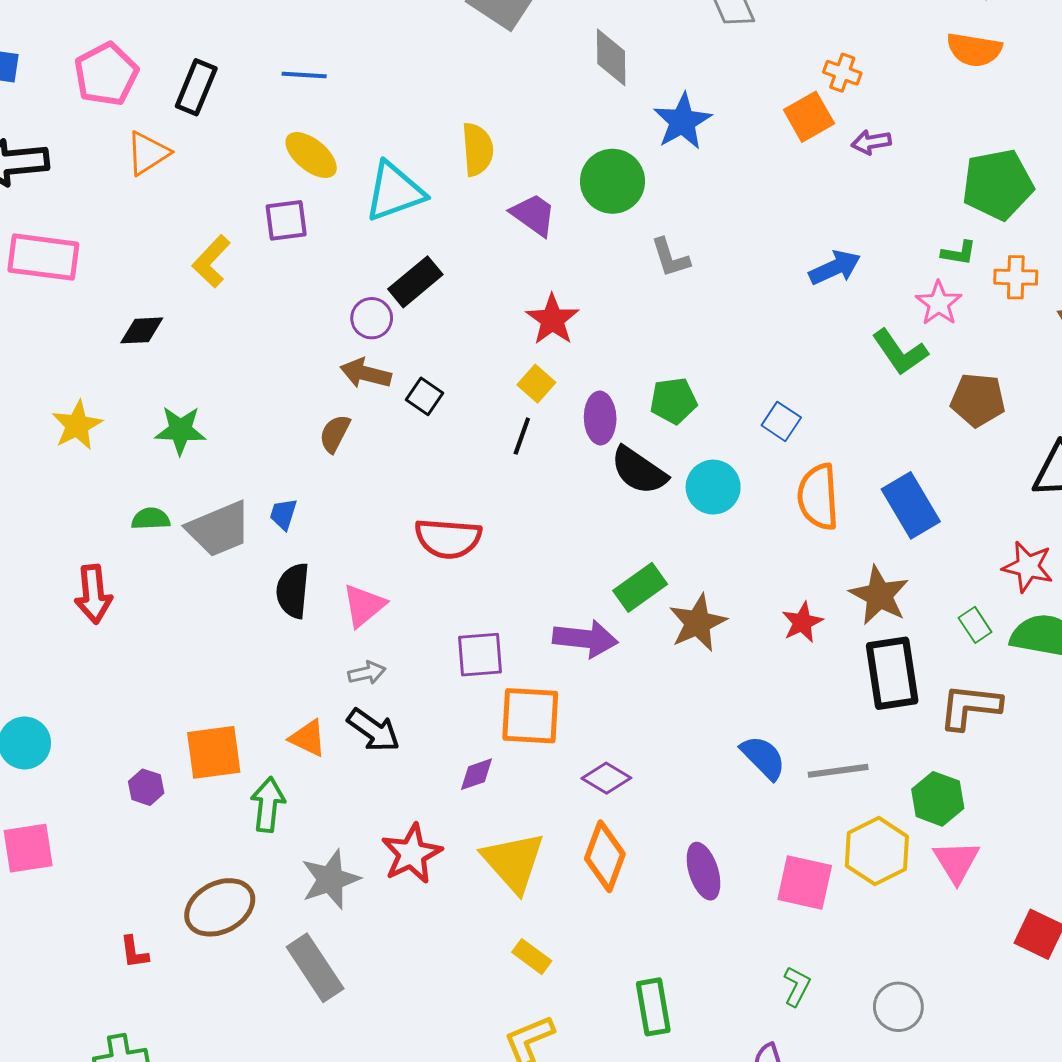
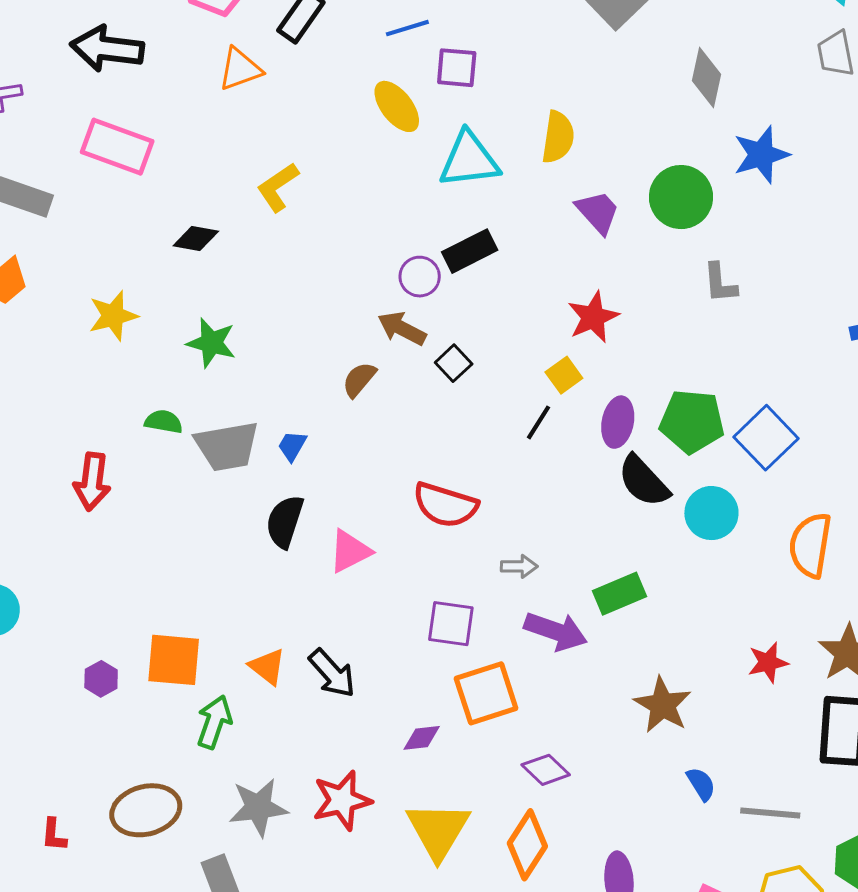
blue line: (304, 75) -> (407, 28), turned -33
purple square: (286, 220) -> (457, 68), moved
green pentagon: (673, 401) -> (692, 421), size x1.4
blue square: (781, 421) -> (766, 438), moved, size x1.6
brown star: (698, 623) -> (663, 705), moved, turned -30
gray arrow: (367, 673) -> (519, 566), moved
orange square: (530, 716) -> (486, 693), turned -34
blue semicircle: (763, 757) -> (701, 784), size x0.7

